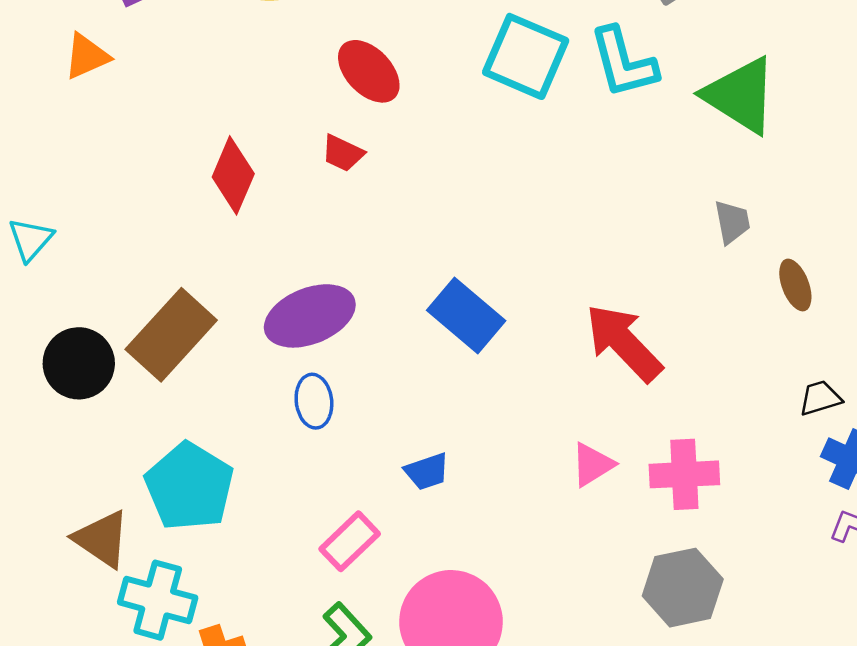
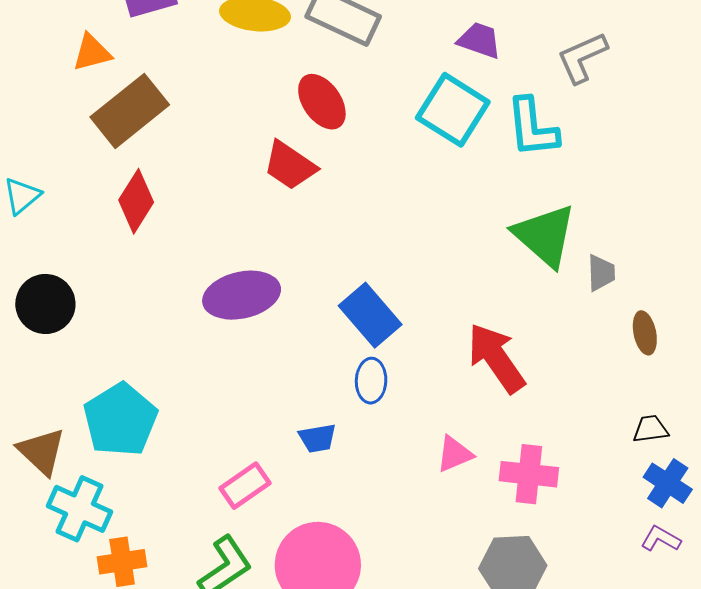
green triangle: (740, 95) -> (545, 236), moved
red trapezoid: (343, 153) -> (290, 166), size x1.5
red diamond: (233, 175) -> (136, 201), moved
brown rectangle: (171, 335) -> (130, 111), moved
blue ellipse: (314, 401) -> (371, 381), moved

